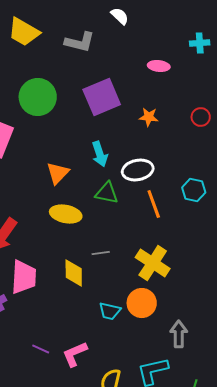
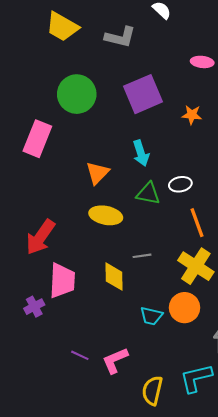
white ellipse: (138, 170) -> (180, 184), moved, size x0.7
orange line: (154, 204) -> (197, 223), moved

